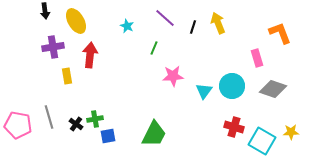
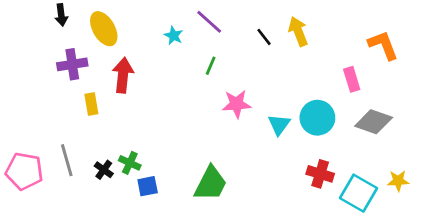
purple line: (165, 18) -> (209, 22), moved
black line: (193, 27) -> (264, 37), turned -56
green cross: (95, 119) -> (130, 163), turned 35

